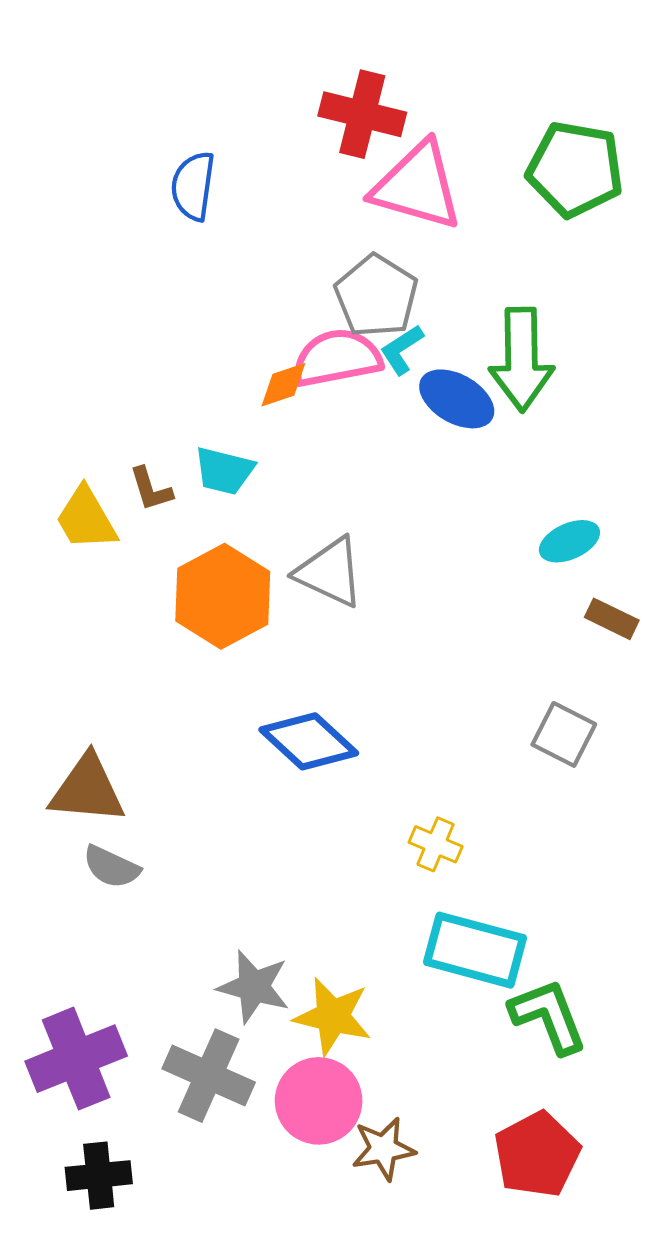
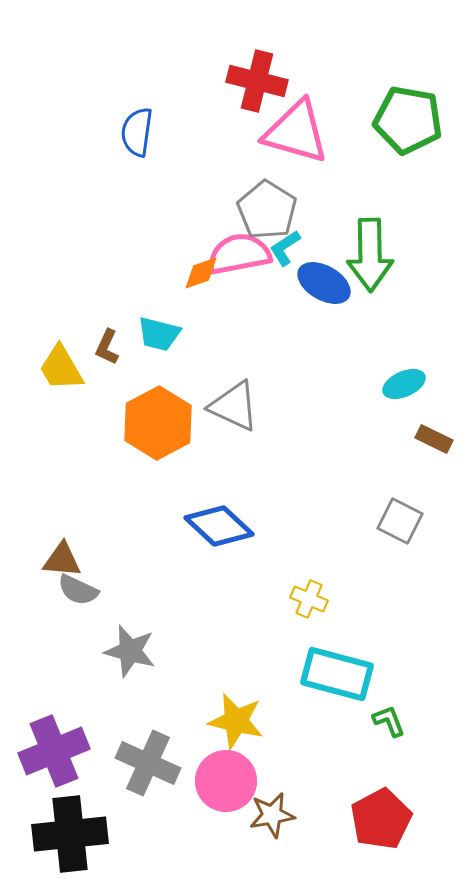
brown L-shape: (151, 489) -> (107, 347), turned 42
brown triangle: (87, 789) -> (62, 560), size x0.7
gray semicircle: (111, 867) -> (78, 590), moved
gray star: (254, 987) -> (130, 651), moved
green L-shape: (548, 1016) -> (389, 721), size x0.6
black cross: (99, 1176) -> (70, 834), size x1.6

